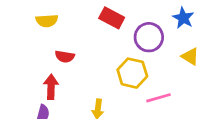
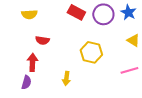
purple circle: (149, 37) -> (103, 14), moved
pink line: (158, 98) -> (129, 70), moved

